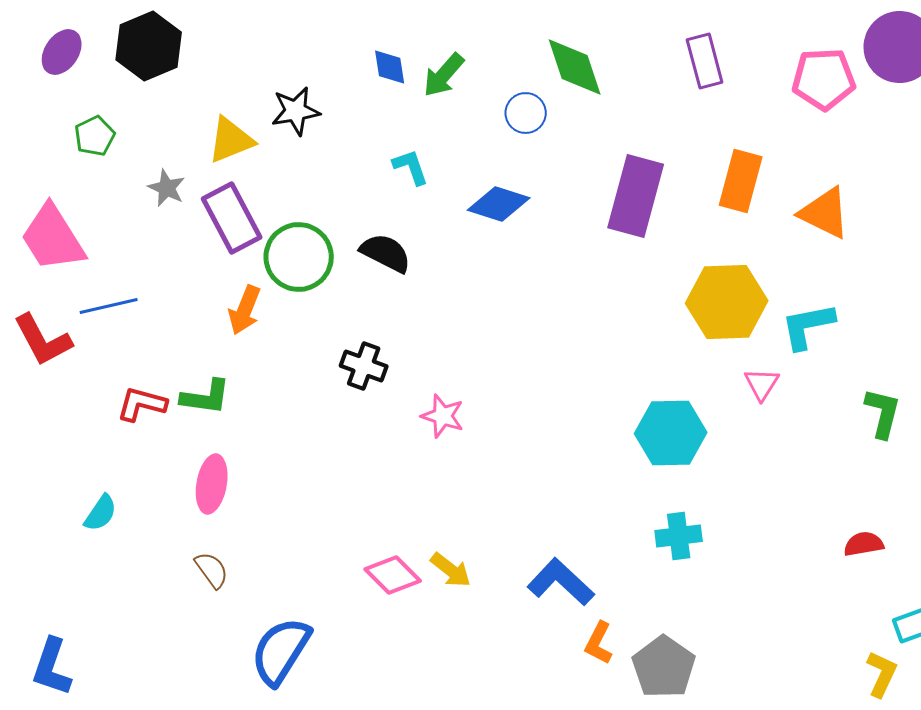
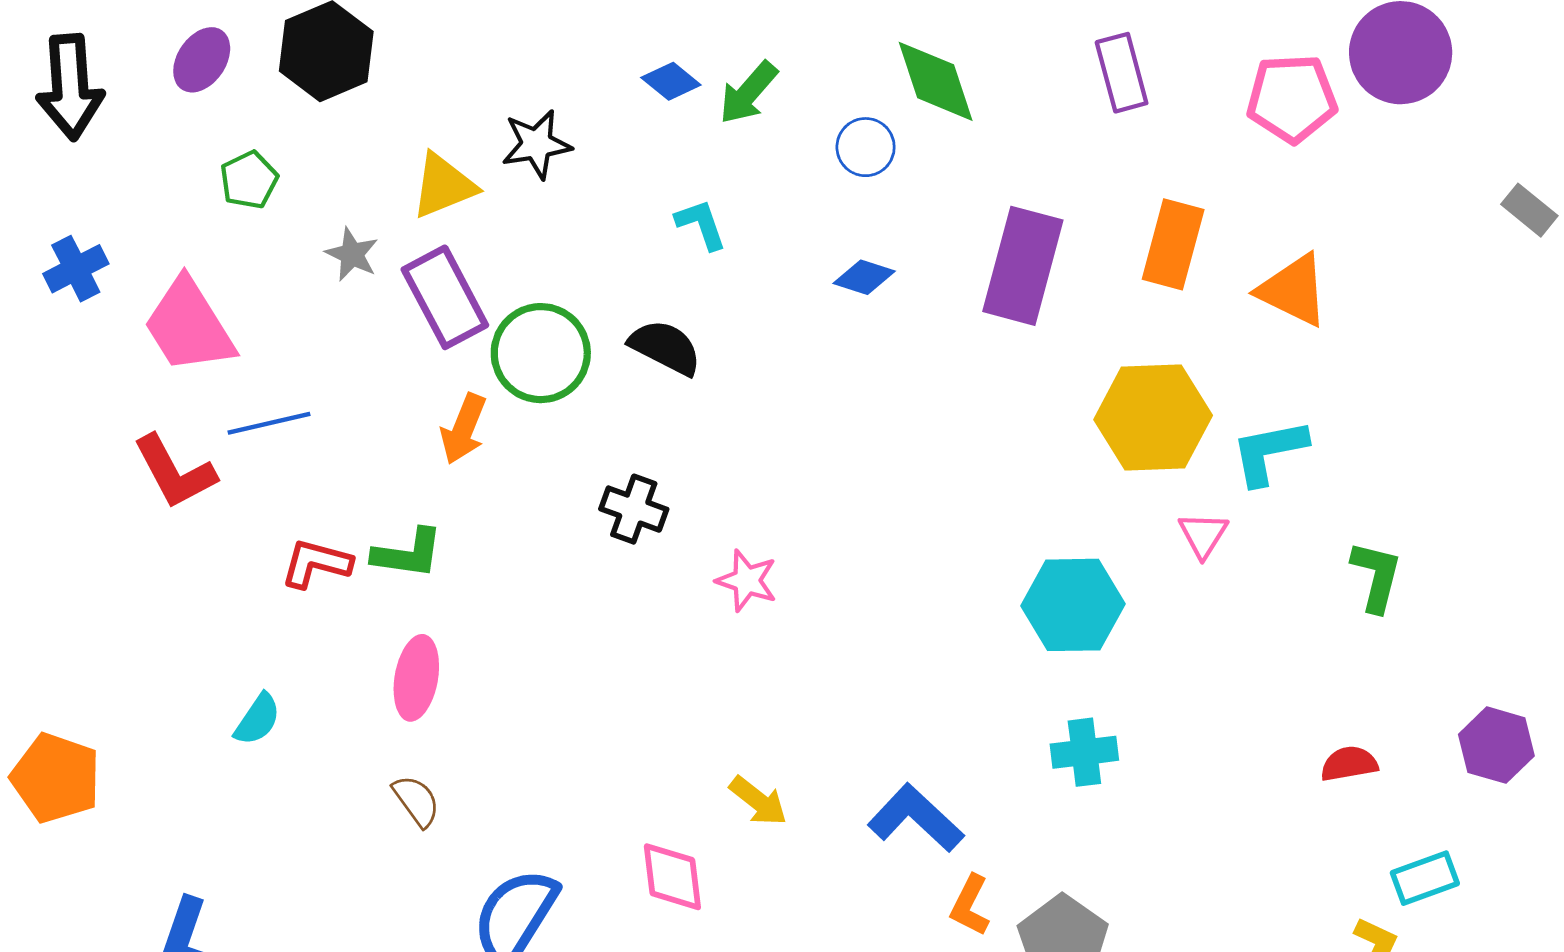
blue diamond: (390, 67) -> (671, 81), turned -42
blue diamond: (499, 204) -> (864, 277), moved, size x0.7
pink diamond: (393, 575) -> (672, 877), moved, turned 38

